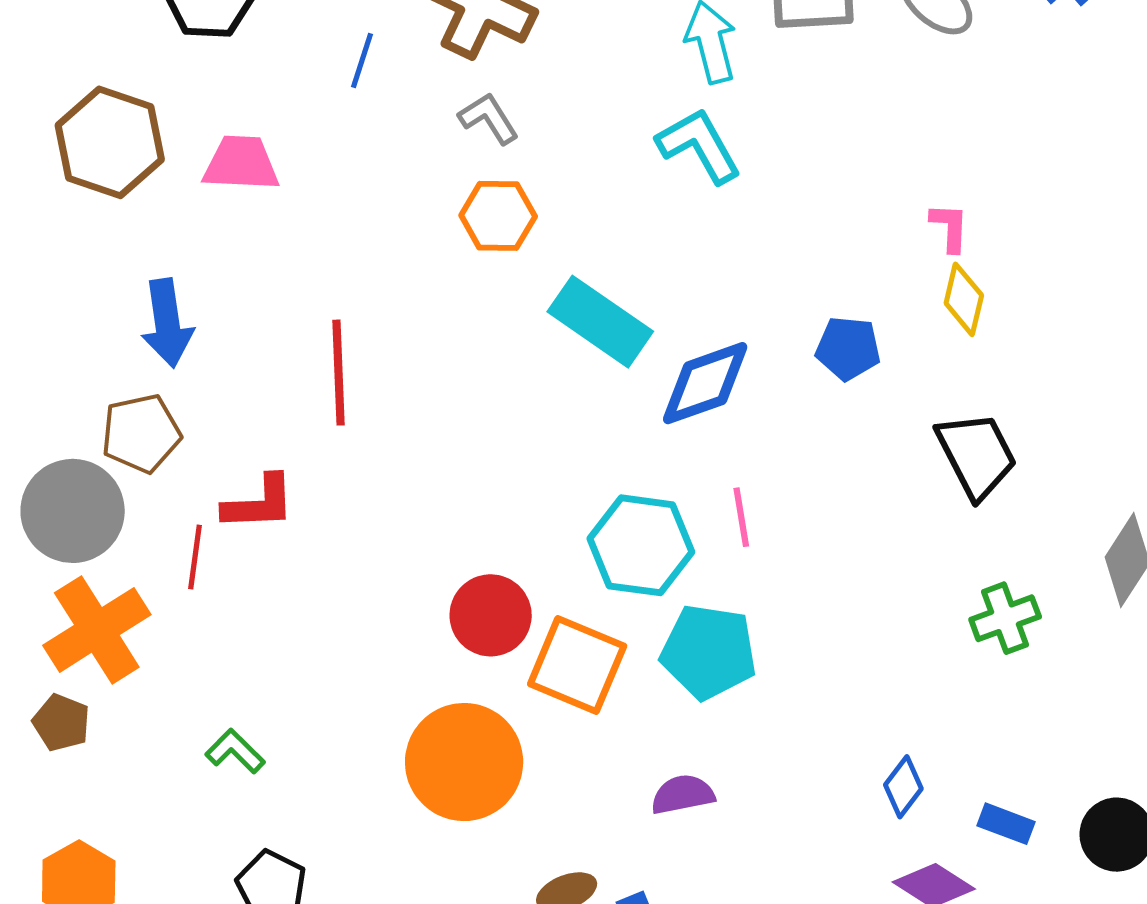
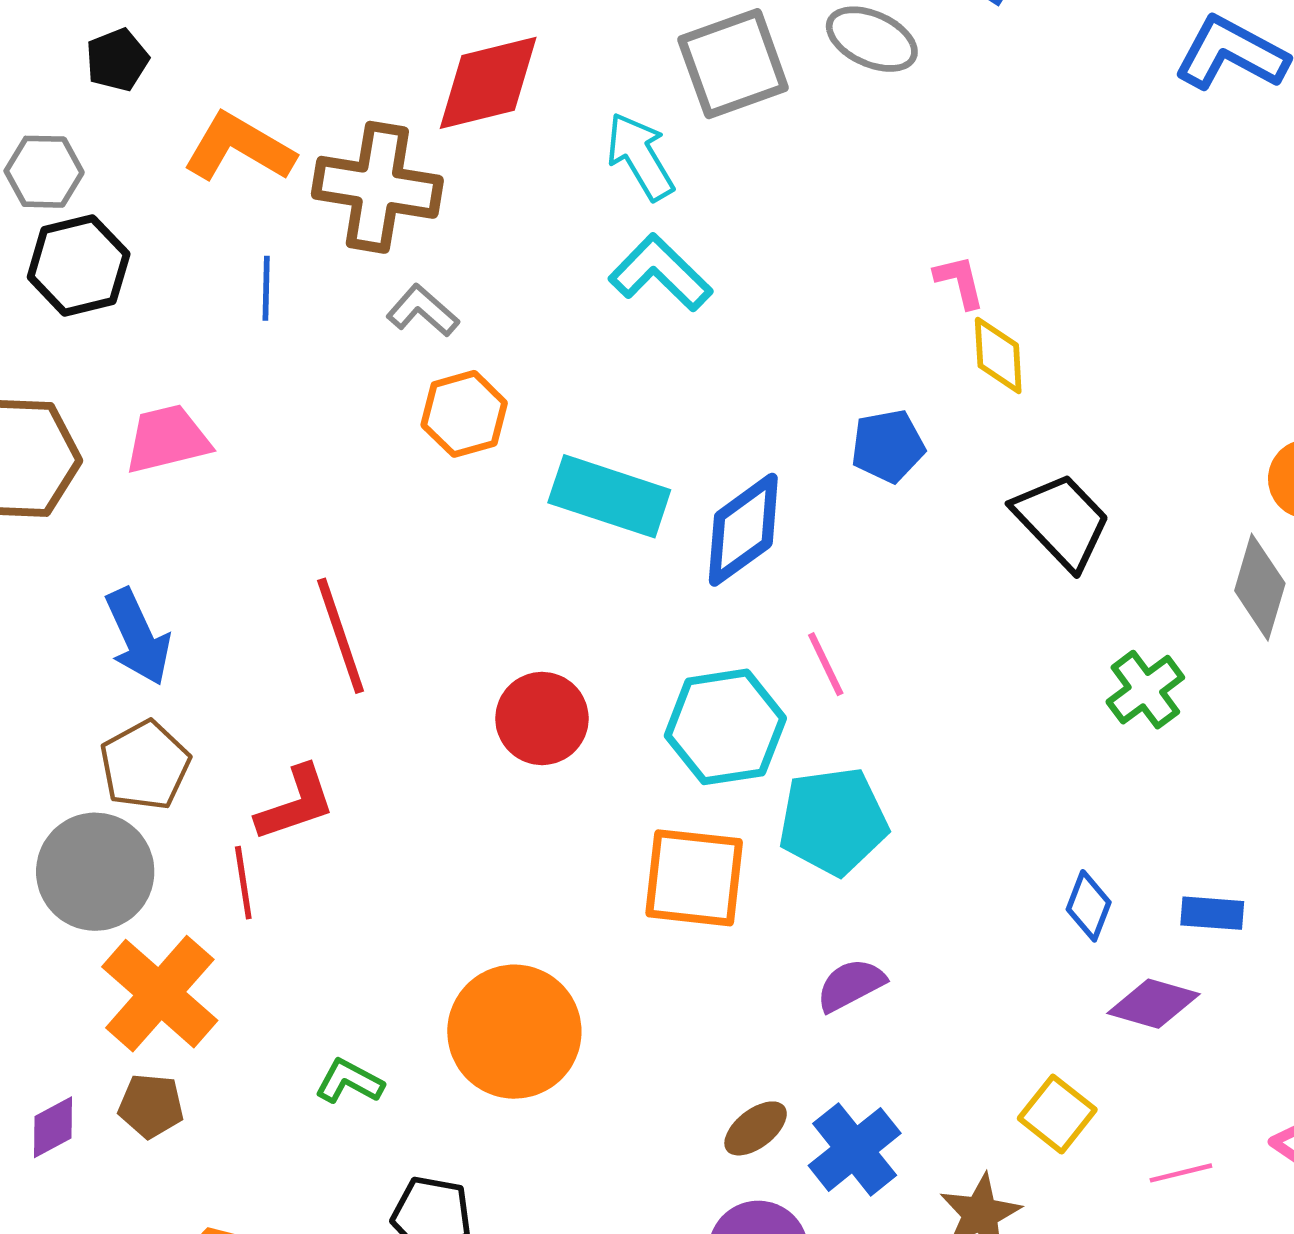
red circle: (491, 615) -> (542, 718), moved
orange circle: (464, 762) -> (514, 1032), moved

